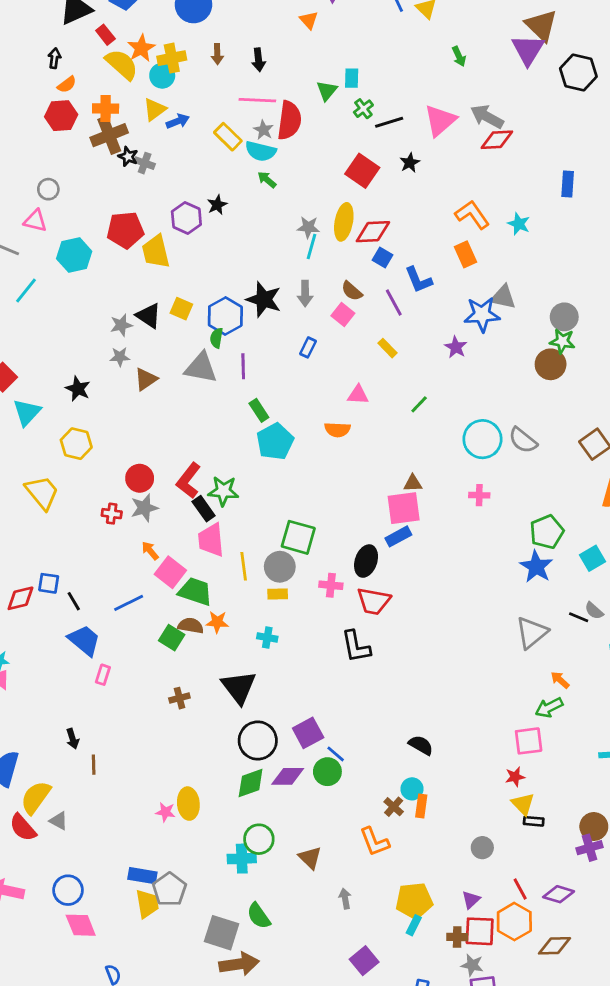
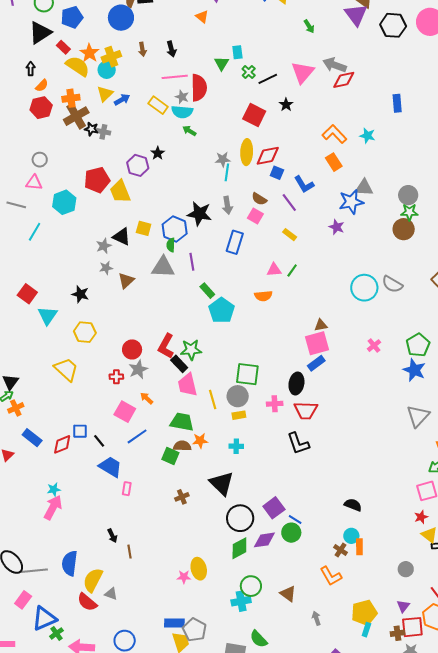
blue rectangle: (308, 347) -> (235, 242), size x1.6
green line: (419, 404) -> (292, 271), moved
pink cross: (479, 495) -> (374, 346), moved, turned -32
pink square: (170, 572) -> (125, 412), moved

